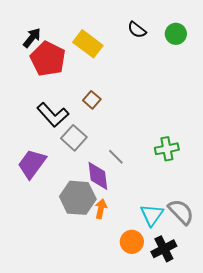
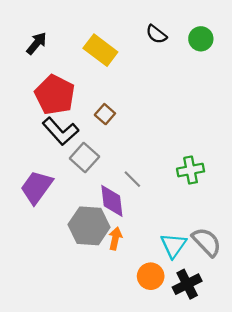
red pentagon: (48, 59) -> (55, 95), moved

